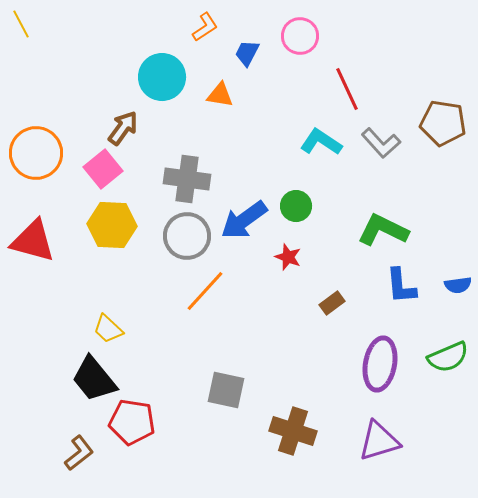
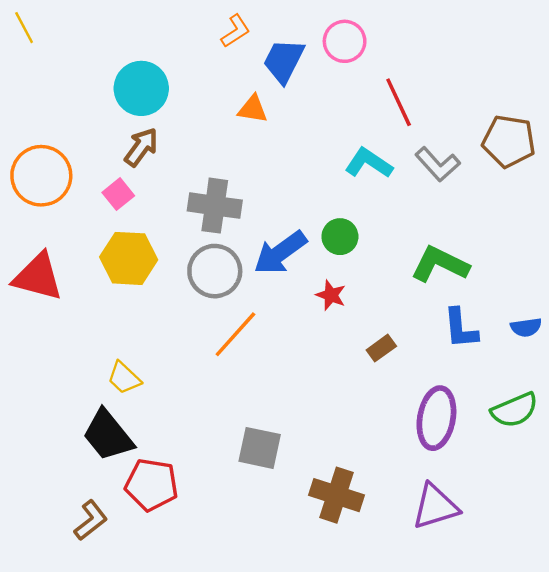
blue trapezoid: (247, 53) -> (284, 61), size x1.5
cyan circle: (162, 77) -> (141, 88), moved
pink square: (103, 169) -> (118, 194), size x0.7

